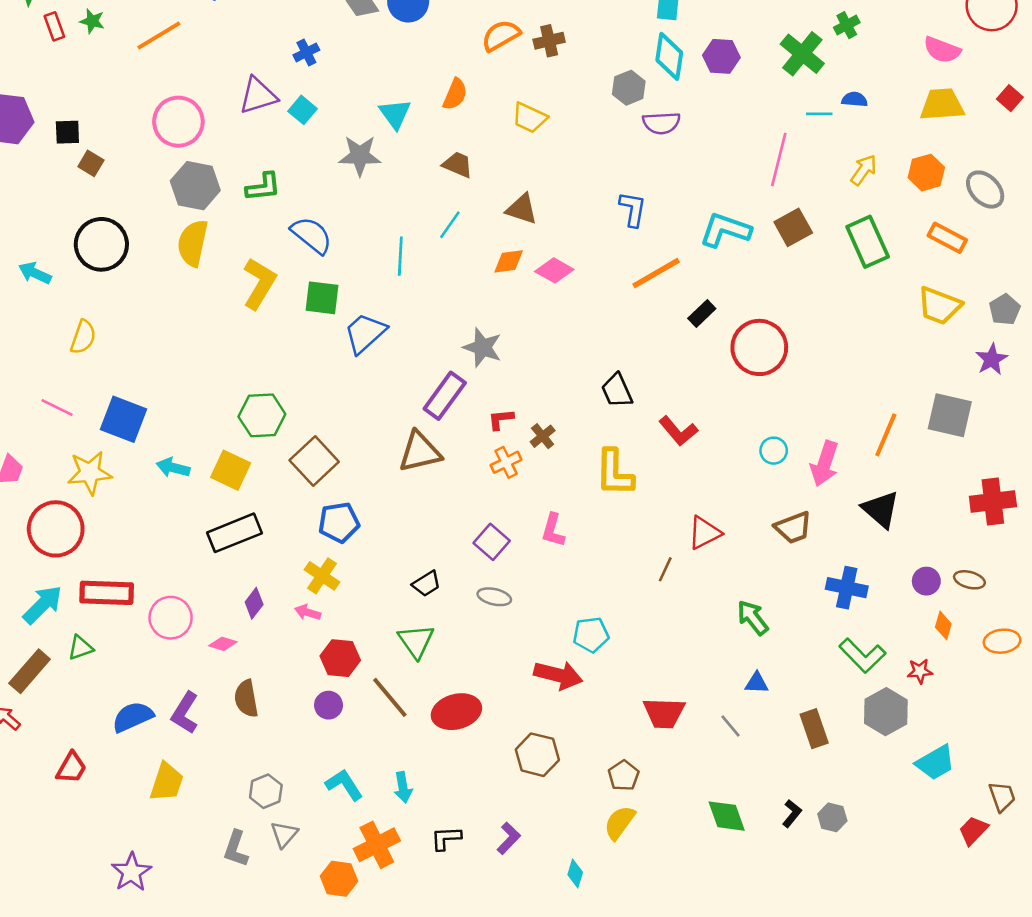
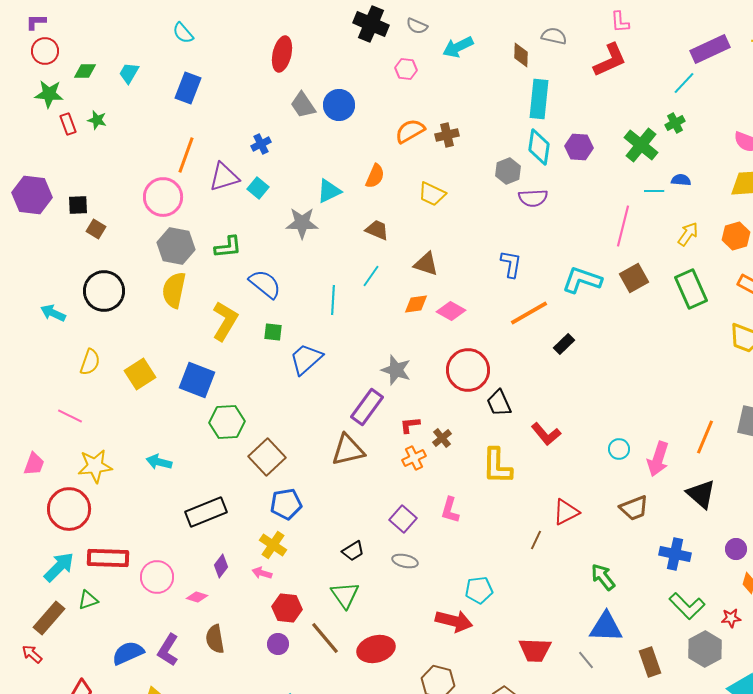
orange line: (159, 35) -> (186, 155), moved, turned -39
cyan triangle: (395, 114) -> (329, 191), turned 40
green square: (322, 298) -> (273, 332), size x0.7
red circle: (759, 347) -> (468, 370), moved
blue square: (124, 419) -> (197, 380), moved
yellow square: (231, 470) -> (140, 374), moved, turned 32
blue triangle: (757, 683) -> (606, 627), size x1.8

